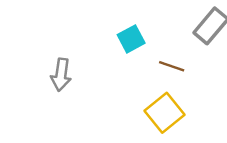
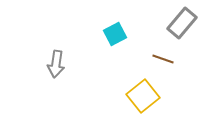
brown line: (172, 66) -> (163, 59), moved

